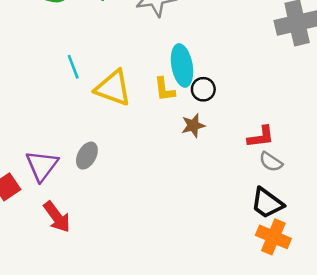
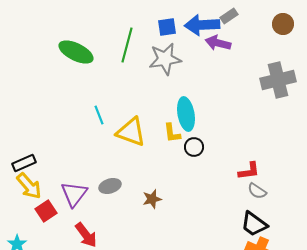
black circle: (203, 89) -> (194, 147), moved
brown star: (193, 126) -> (152, 199), moved
gray ellipse: (87, 156) -> (110, 186), turned 45

